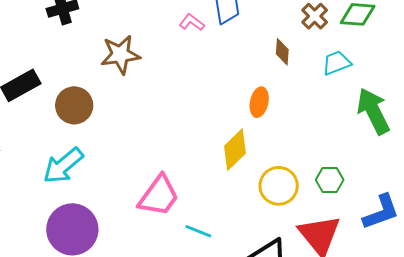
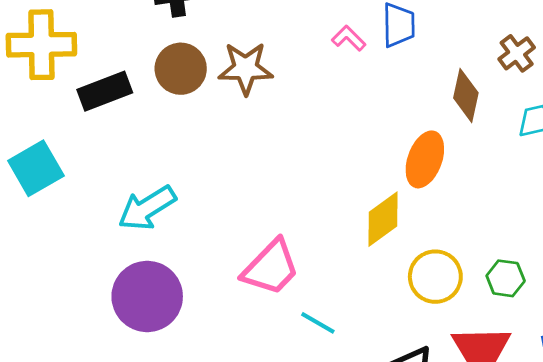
brown diamond: (282, 52) -> (466, 95), size x1.4
orange ellipse: (259, 102) -> (425, 159), size x1.4
brown circle: (74, 105) -> (181, 69), moved

